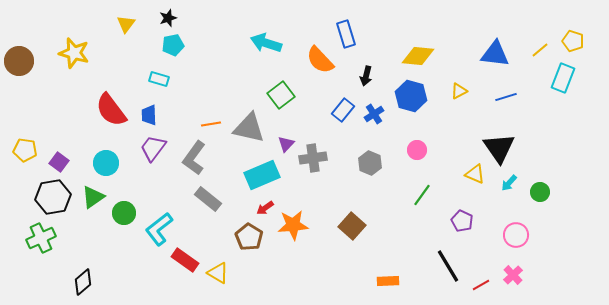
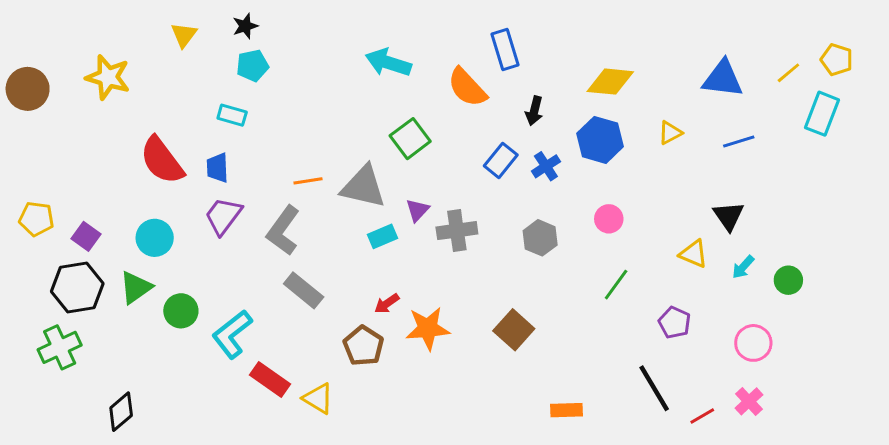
black triangle: (499, 148) -> (729, 216), size x0.7
cyan rectangle: (262, 175) -> (382, 236), moved, size x0.6

